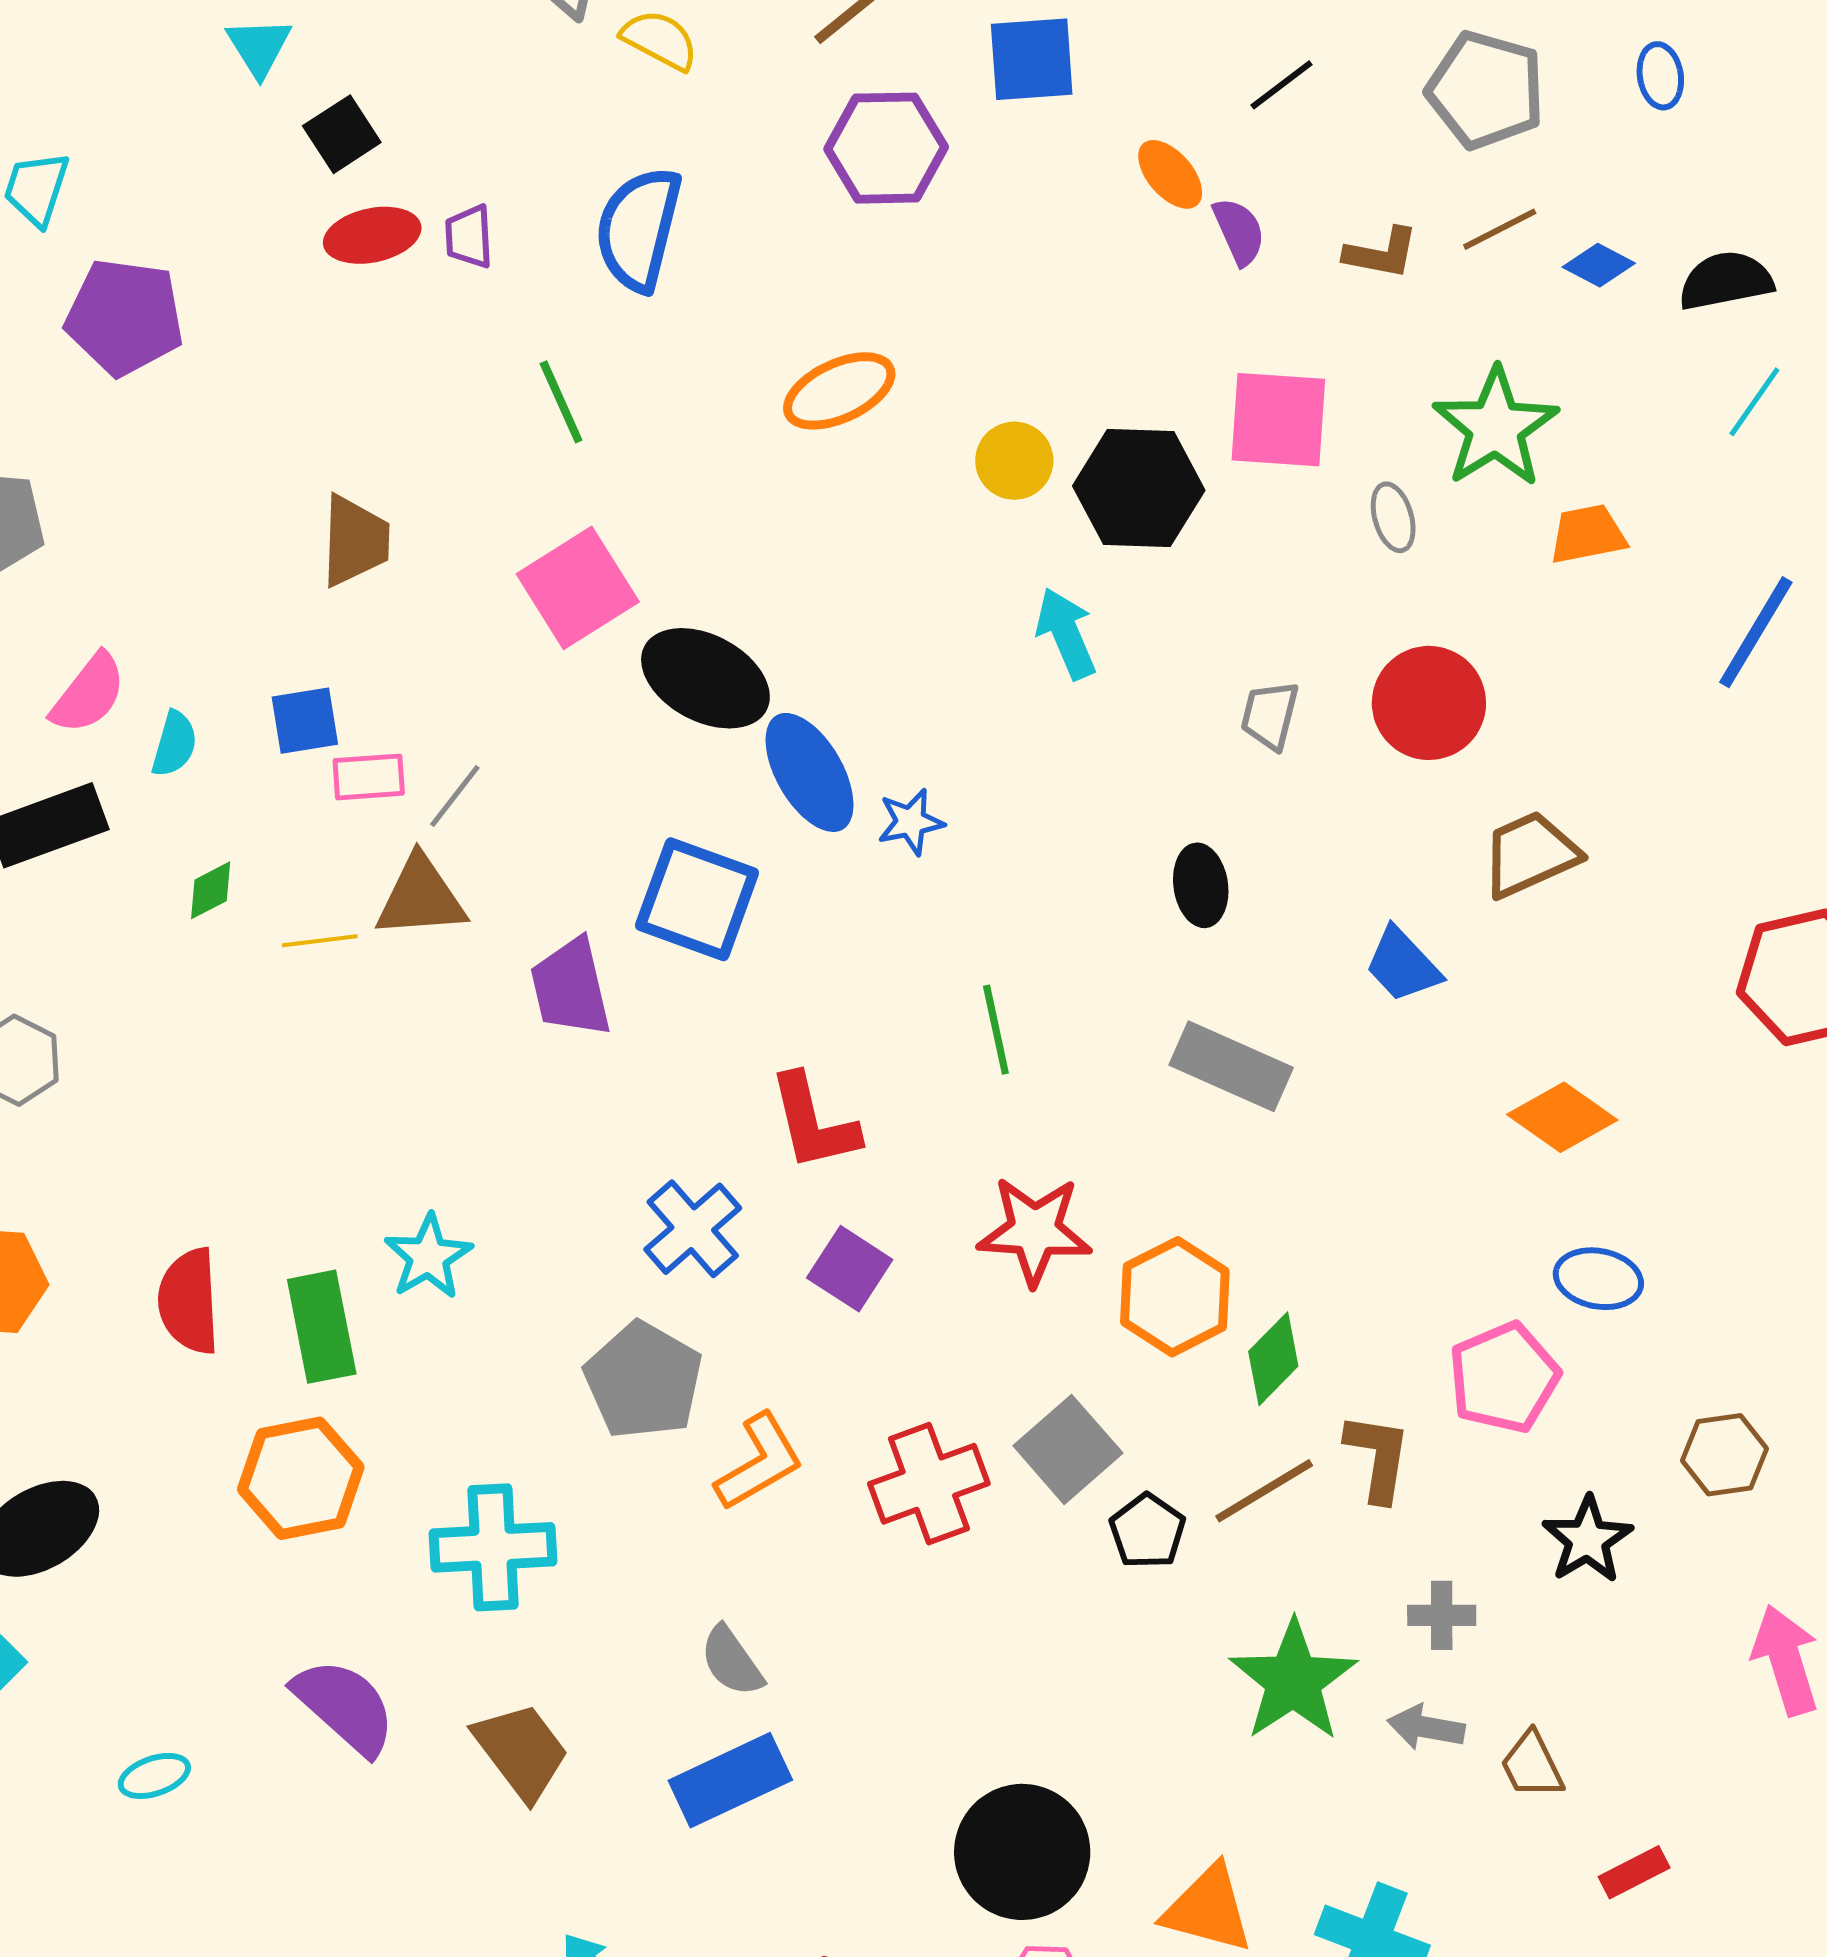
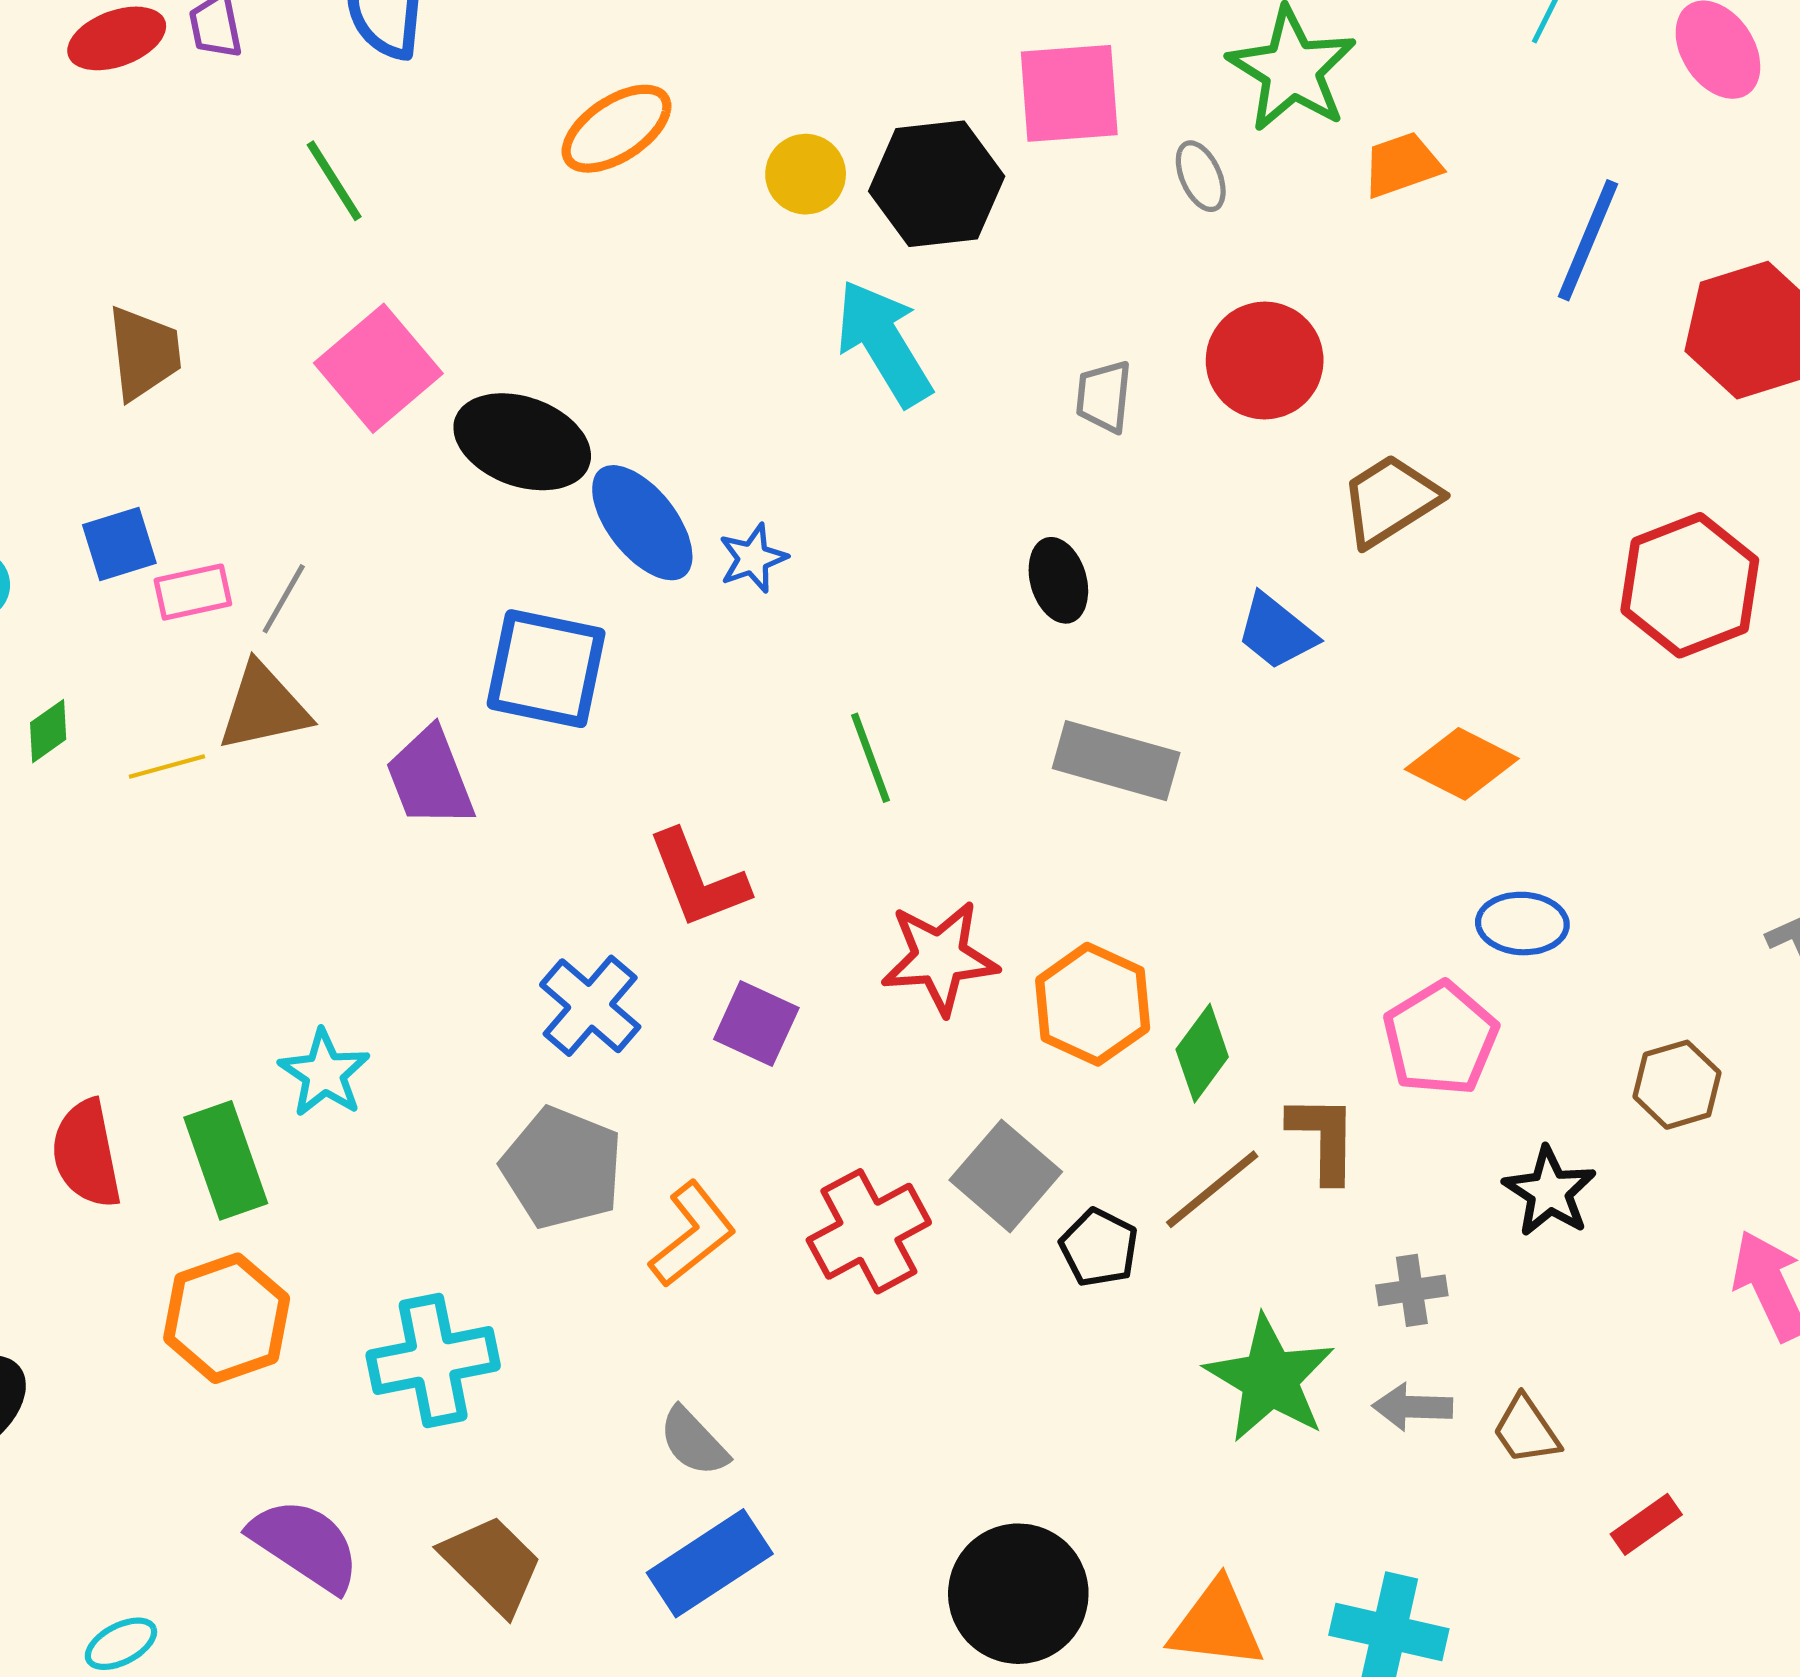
cyan arrow: (1066, 633) -> (884, 343), size x1.4

